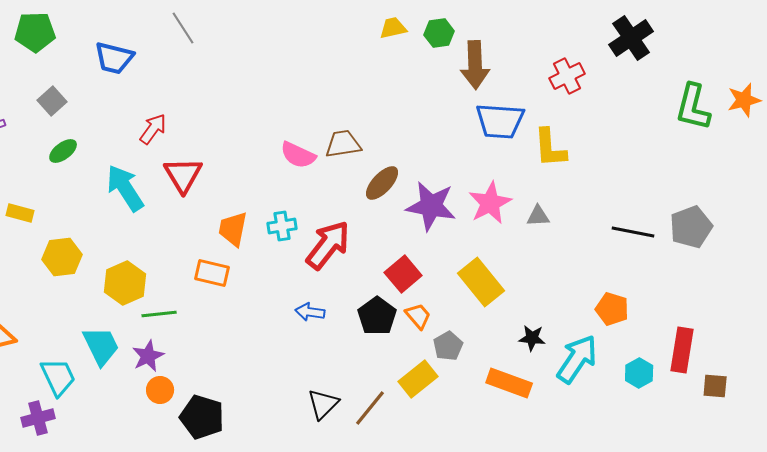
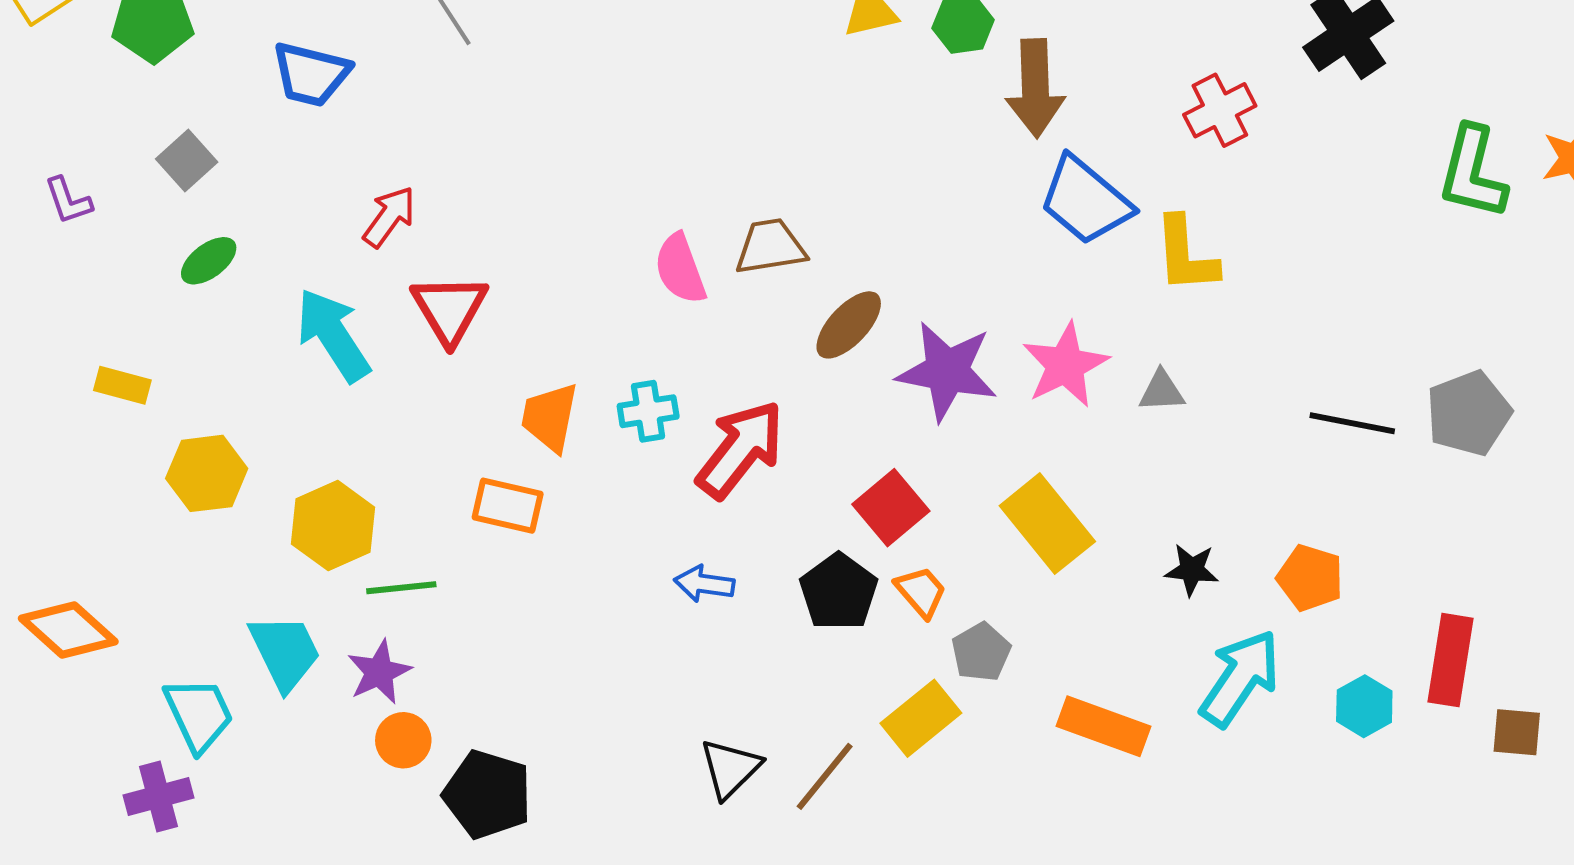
blue trapezoid: (500, 121) -> (1085, 201), turned 36
pink semicircle: (298, 155) -> (680, 269), turned 45
black star: (532, 338) -> (1192, 570), moved

